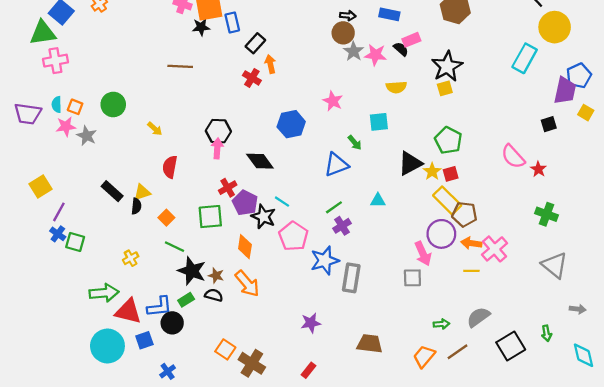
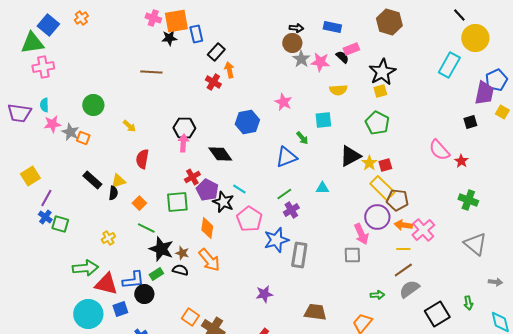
orange square: (75, 107) -> (83, 138), moved
green pentagon: (448, 140) -> (377, 123), moved
brown line: (458, 352) -> (403, 270), moved

